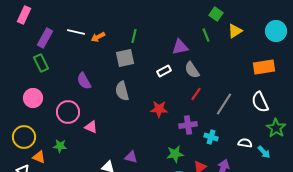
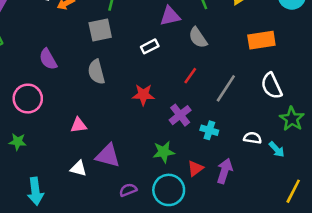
orange rectangle: (264, 67) -> (261, 40), moved
gray semicircle: (192, 70) -> (198, 38), moved
purple cross: (188, 125) -> (180, 115), turned -30
pink triangle: (91, 127) -> (79, 125), moved, turned -32
purple triangle: (131, 157) -> (108, 156), size x1.5

